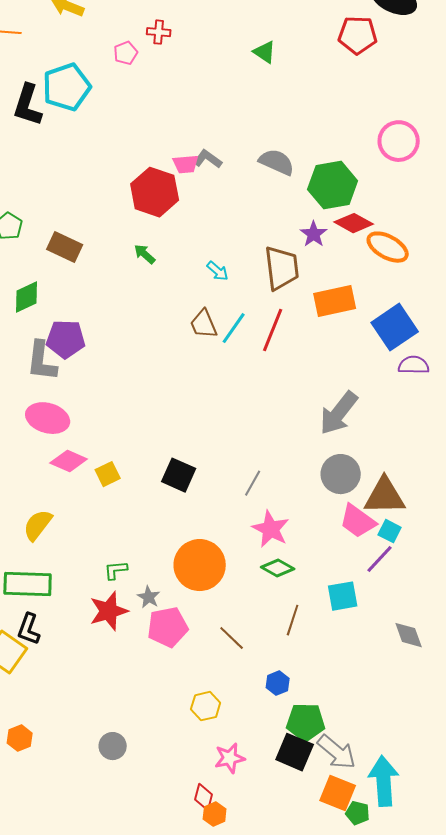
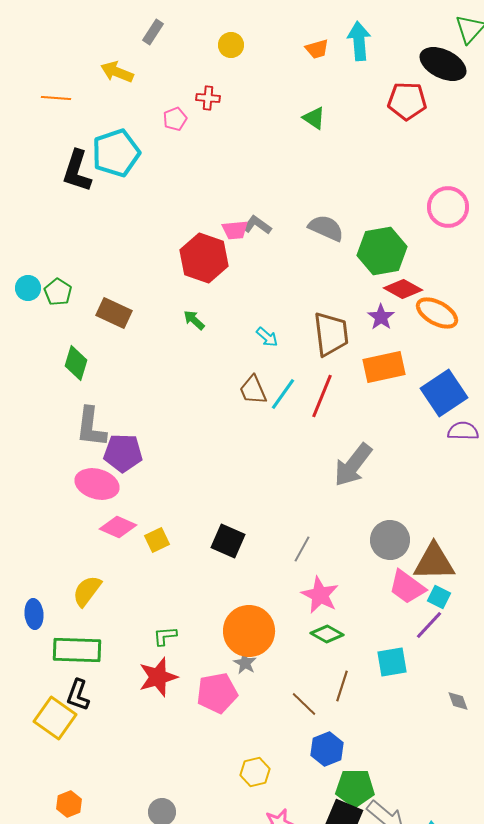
purple star: (314, 234) -> (381, 317), moved
green diamond: (27, 297) -> (76, 363), turned -48
purple pentagon: (66, 339) -> (123, 453), moved
gray arrow: (339, 413) -> (353, 465), moved
gray star: (149, 597) -> (245, 663), moved
gray diamond: (409, 635) -> (458, 701), size x0.7
brown line: (232, 638) -> (304, 704), moved
blue hexagon: (278, 683) -> (327, 749), size x1.4

